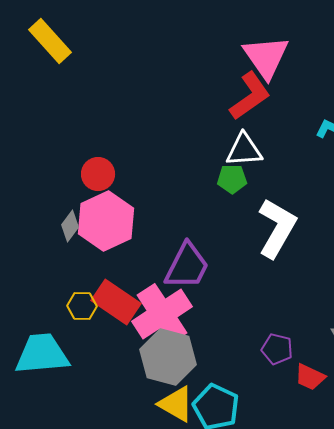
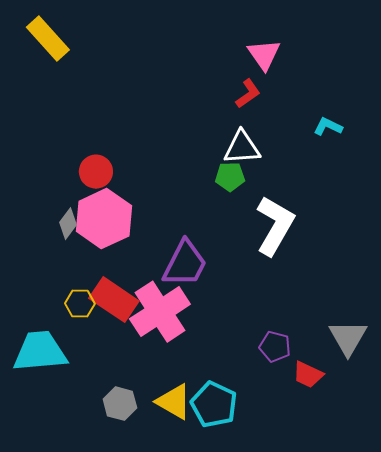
pink triangle: (266, 57) -> (264, 55), size x0.7
red L-shape: (250, 96) -> (248, 94), size x0.6
gray hexagon: (168, 357) -> (120, 404), moved, size x0.6

